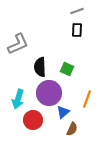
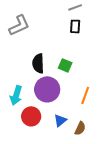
gray L-shape: (18, 44) -> (19, 25), moved
blue triangle: (63, 112) -> (60, 120), moved
brown semicircle: (72, 129) -> (80, 128), moved

